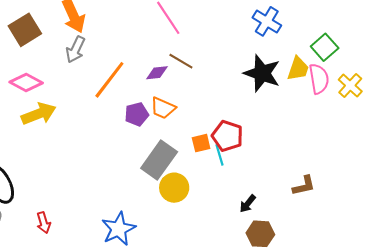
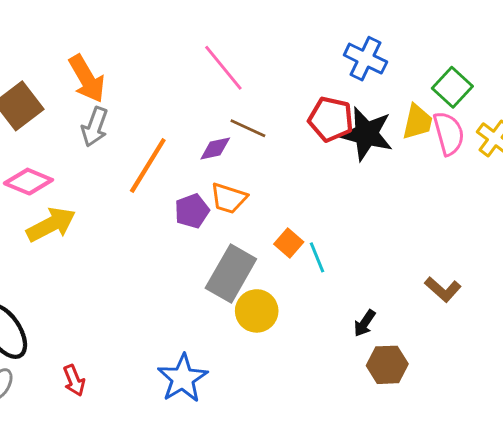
red pentagon: (227, 136) -> (331, 119), moved
orange square: (201, 143) -> (289, 243), turned -30
brown L-shape: (304, 186) -> (443, 289), turned 60

